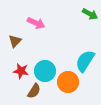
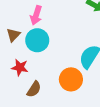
pink arrow: (36, 23) -> (36, 15), turned 84
cyan circle: (45, 71) -> (37, 40), moved

